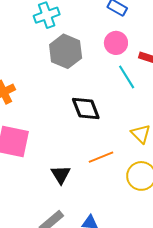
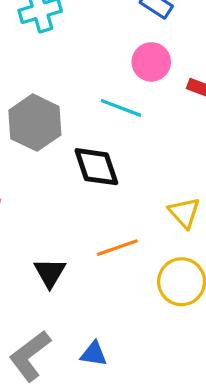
gray hexagon: (66, 51) -> (35, 123), moved
cyan line: (127, 77) -> (121, 108), moved, turned -40

